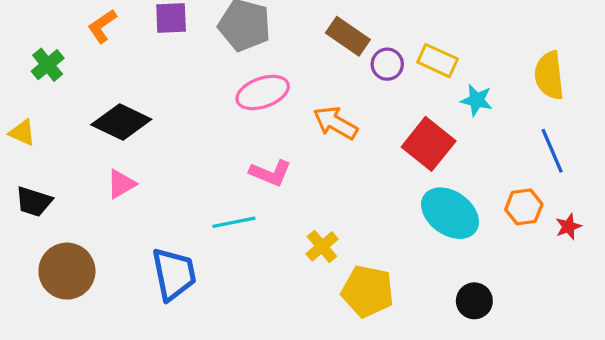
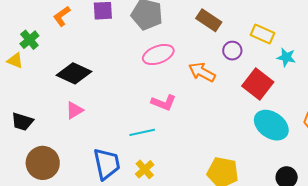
purple circle: (387, 64) -> (232, 51), moved
yellow triangle: (22, 133) -> (15, 61), moved
yellow cross: (322, 246) -> (145, 169), moved

